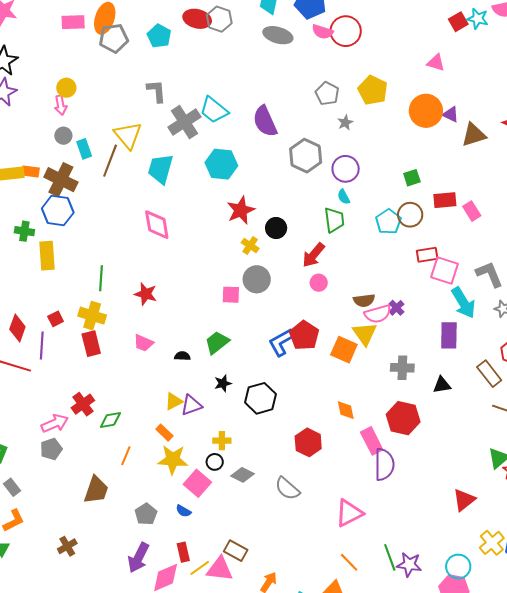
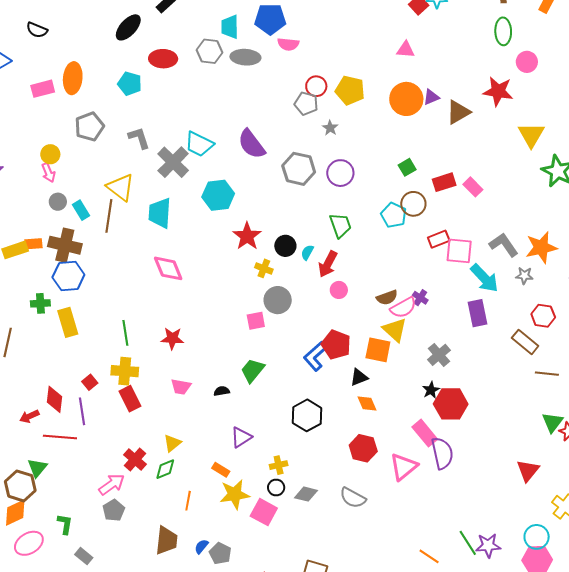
gray hexagon: (219, 19) -> (210, 51), moved
red circle: (346, 31) -> (316, 86), moved, size x0.7
gray pentagon: (114, 38) -> (89, 127), moved
purple triangle: (451, 114) -> (431, 97), turned -36
cyan semicircle: (344, 197) -> (307, 252), moved, turned 70
gray cross: (402, 368) -> (439, 355), turned -30
black star: (223, 383) -> (431, 390), moved
black triangle: (442, 385) -> (359, 377), moved
yellow triangle: (174, 401) -> (172, 443), moved
orange diamond: (346, 410) -> (367, 403), moved
blue semicircle: (183, 511) -> (201, 546), moved, turned 112
pink triangle: (349, 513) -> (404, 467), moved

